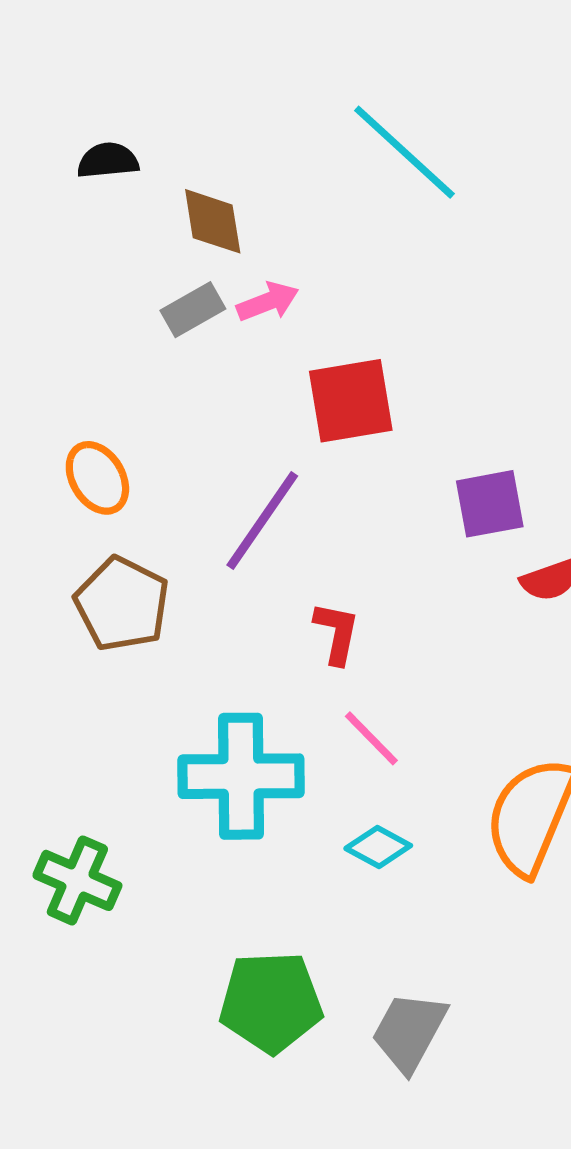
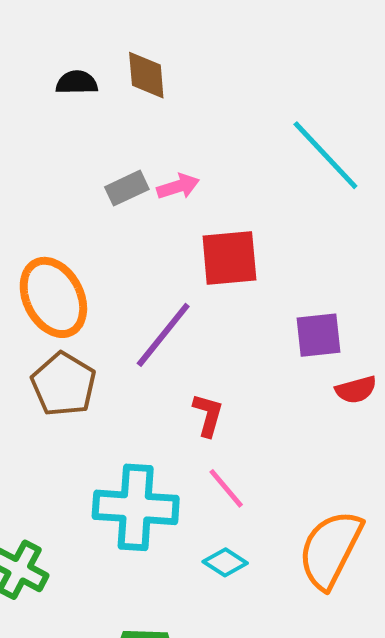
cyan line: (404, 152) -> (325, 155), moved
brown diamond: (213, 221) -> (146, 75), moved
orange ellipse: (97, 478) -> (53, 297), size x1.6

